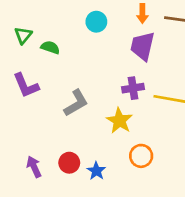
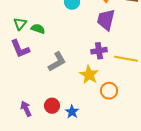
green triangle: (23, 35) -> (20, 24), moved
green semicircle: (50, 47) -> (38, 29), moved
orange circle: (141, 156) -> (109, 91), moved

